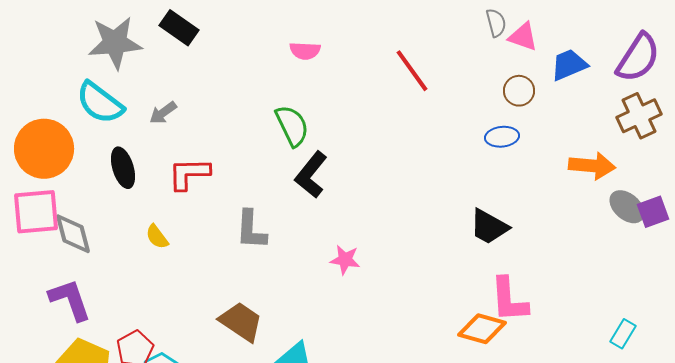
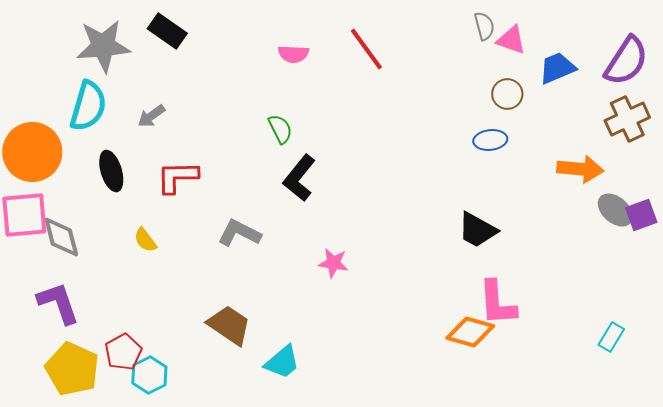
red line: (412, 71) -> (366, 49), moved
cyan semicircle: (100, 103) -> (88, 106), turned -111
green semicircle: (292, 126) -> (280, 129), size x0.7
gray L-shape: (251, 230) -> (239, 233), turned 114

